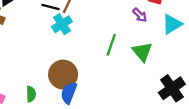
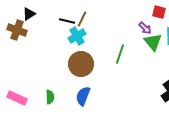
green triangle: (142, 52) -> (153, 42), moved
brown circle: (63, 75) -> (81, 64), moved

